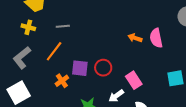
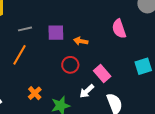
orange arrow: (135, 38) -> (81, 41), moved
purple square: (80, 68) -> (56, 33), moved
orange cross: (62, 81) -> (35, 93), moved

